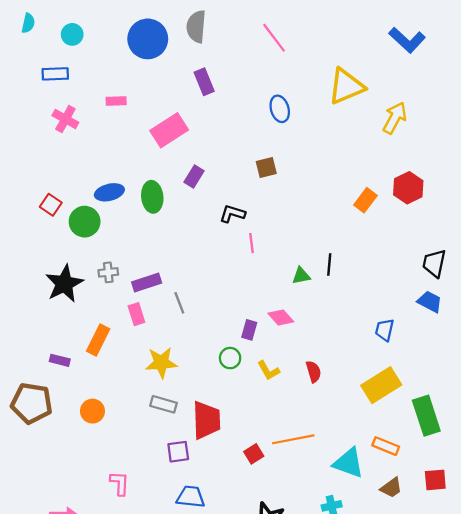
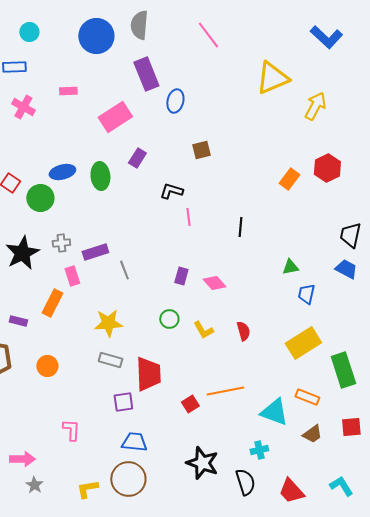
purple rectangle: (204, 82) -> (146, 74), size x1.4
blue ellipse: (280, 109) -> (175, 101), moved, turned 30
black line: (329, 264) -> (240, 227), moved
green triangle: (301, 276) -> (290, 267), moved
pink rectangle: (136, 314) -> (72, 276), moved
purple rectangle: (249, 330) -> (181, 276), moved

